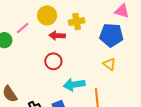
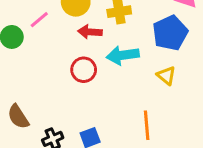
blue pentagon: (111, 35) -> (170, 33), turned -30
cyan arrow: (74, 85) -> (123, 55), moved

